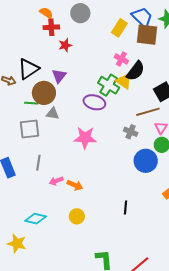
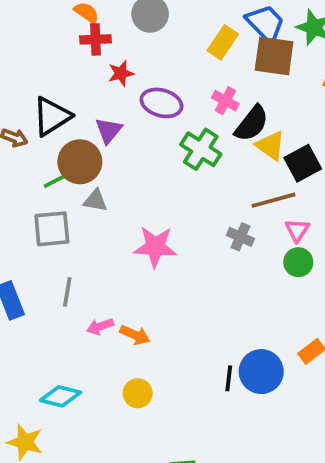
yellow triangle: (124, 81) -> (270, 146), moved
purple ellipse: (94, 102) -> (162, 103), moved
green line: (31, 103) -> (56, 180), turned -32
blue circle: (146, 161) -> (261, 372), moved

